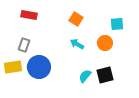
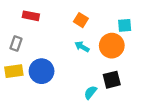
orange circle: (105, 43) -> (112, 46), size x1.5
gray rectangle: (24, 45) -> (16, 43), moved
cyan semicircle: (85, 76) -> (90, 92), moved

